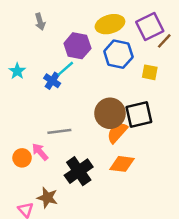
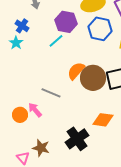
blue cross: (52, 81) -> (22, 26), moved
gray line: (59, 131) -> (51, 93), turned 30
orange semicircle: (117, 133) -> (76, 71), moved
black cross: (79, 171) -> (77, 139), moved

